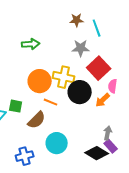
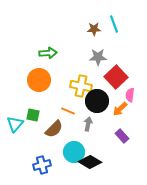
cyan line: (97, 28) -> (114, 24), moved
orange circle: (40, 81) -> (39, 80), moved
gray arrow: (108, 133) -> (88, 124), moved
purple rectangle: (111, 146) -> (122, 136), moved
black diamond: (97, 153) -> (90, 162), moved

